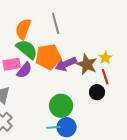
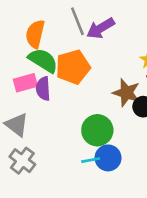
purple arrow: (66, 64) -> (101, 28), moved
brown star: (87, 64) -> (126, 93), moved
purple semicircle: (24, 70) -> (43, 89), turned 144

